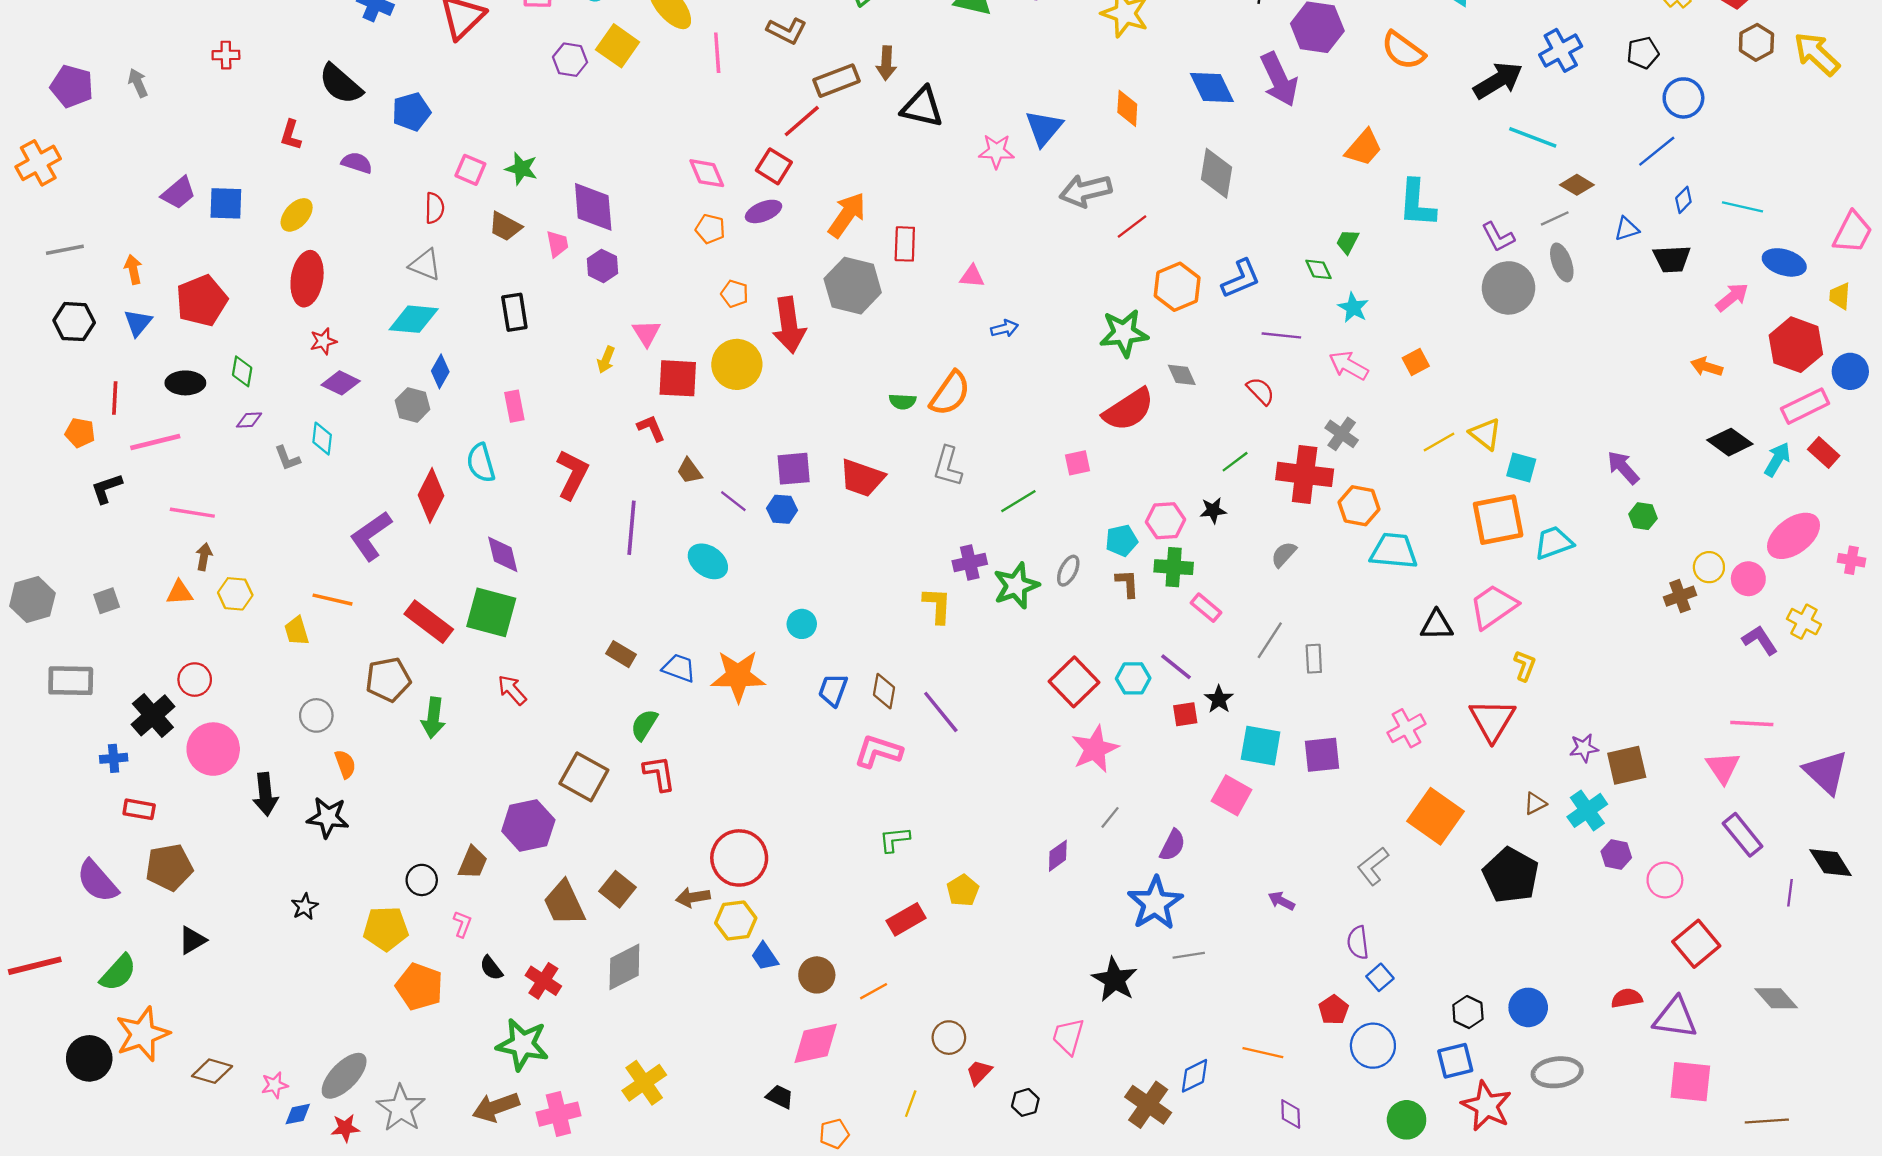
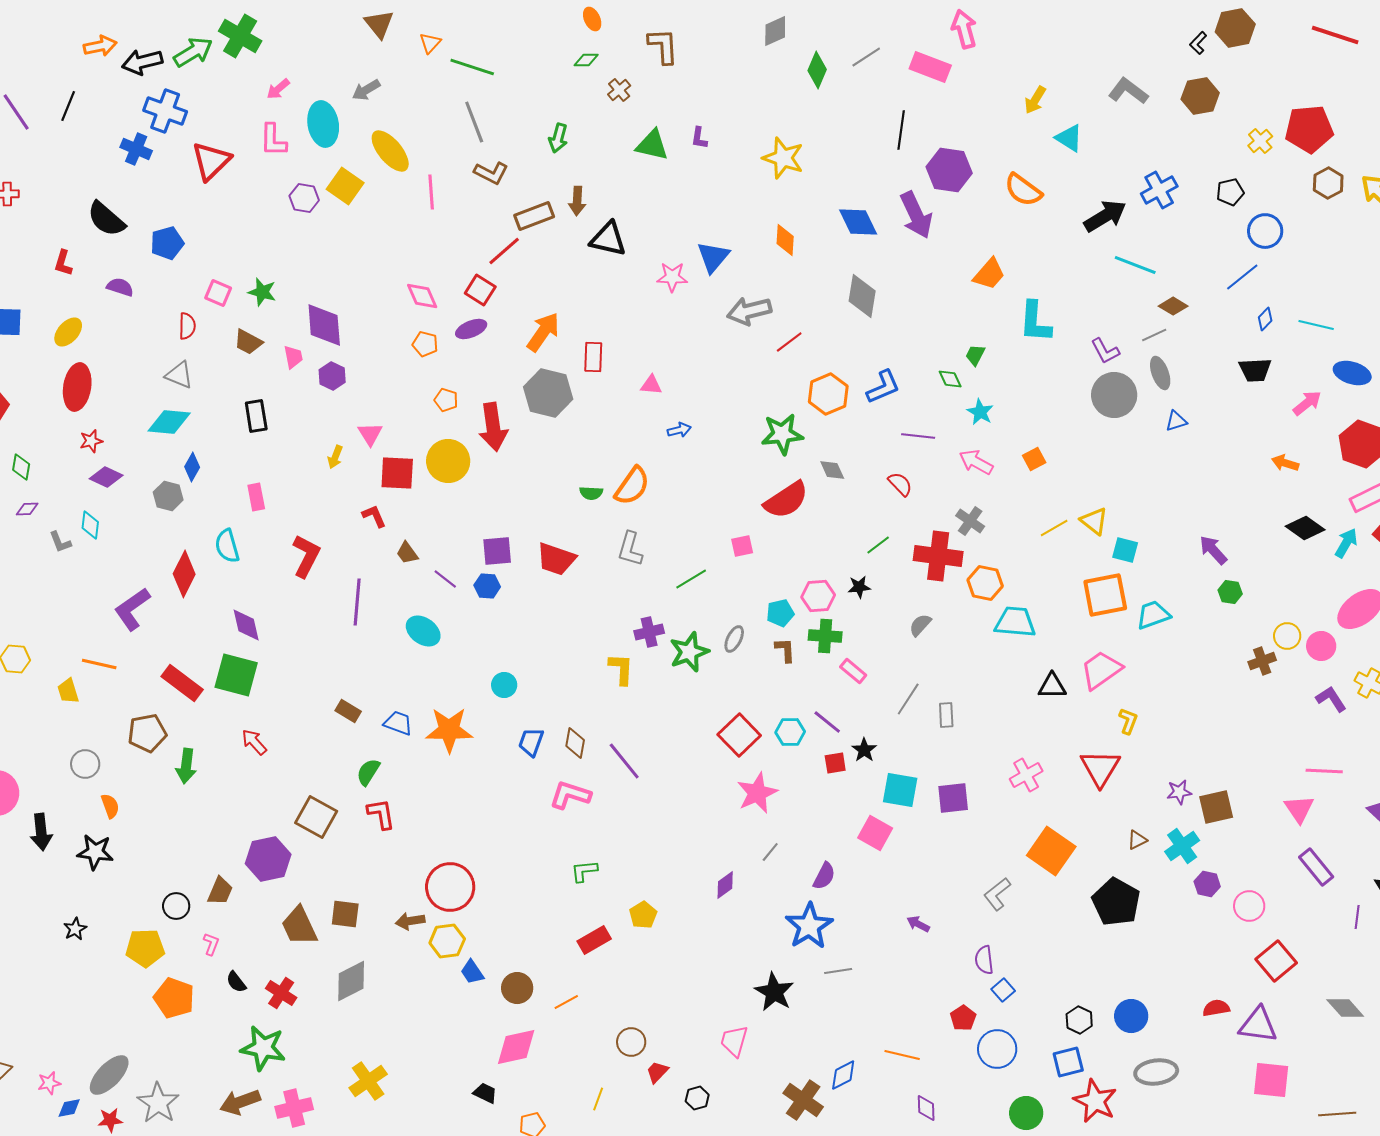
blue triangle: (1627, 229) -> (1176, 421), moved
brown square: (618, 889) -> (345, 914), turned -32

